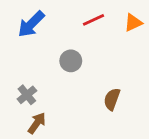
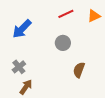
blue arrow: (31, 24) -> (22, 29), moved
gray circle: (71, 61) -> (63, 43), moved

